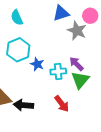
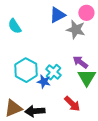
cyan hexagon: (18, 50) -> (26, 70), moved
blue star: (37, 64) -> (44, 82), moved
cyan cross: (58, 72) -> (54, 72), moved, turned -35

